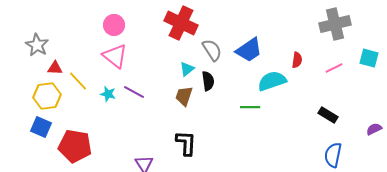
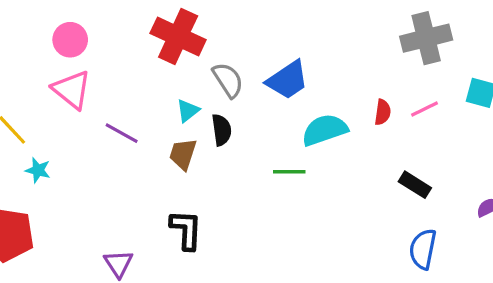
red semicircle: (297, 60) -> (383, 112), moved
purple line: (134, 92) -> (122, 133), moved
cyan star: (108, 94) -> (38, 170), moved

